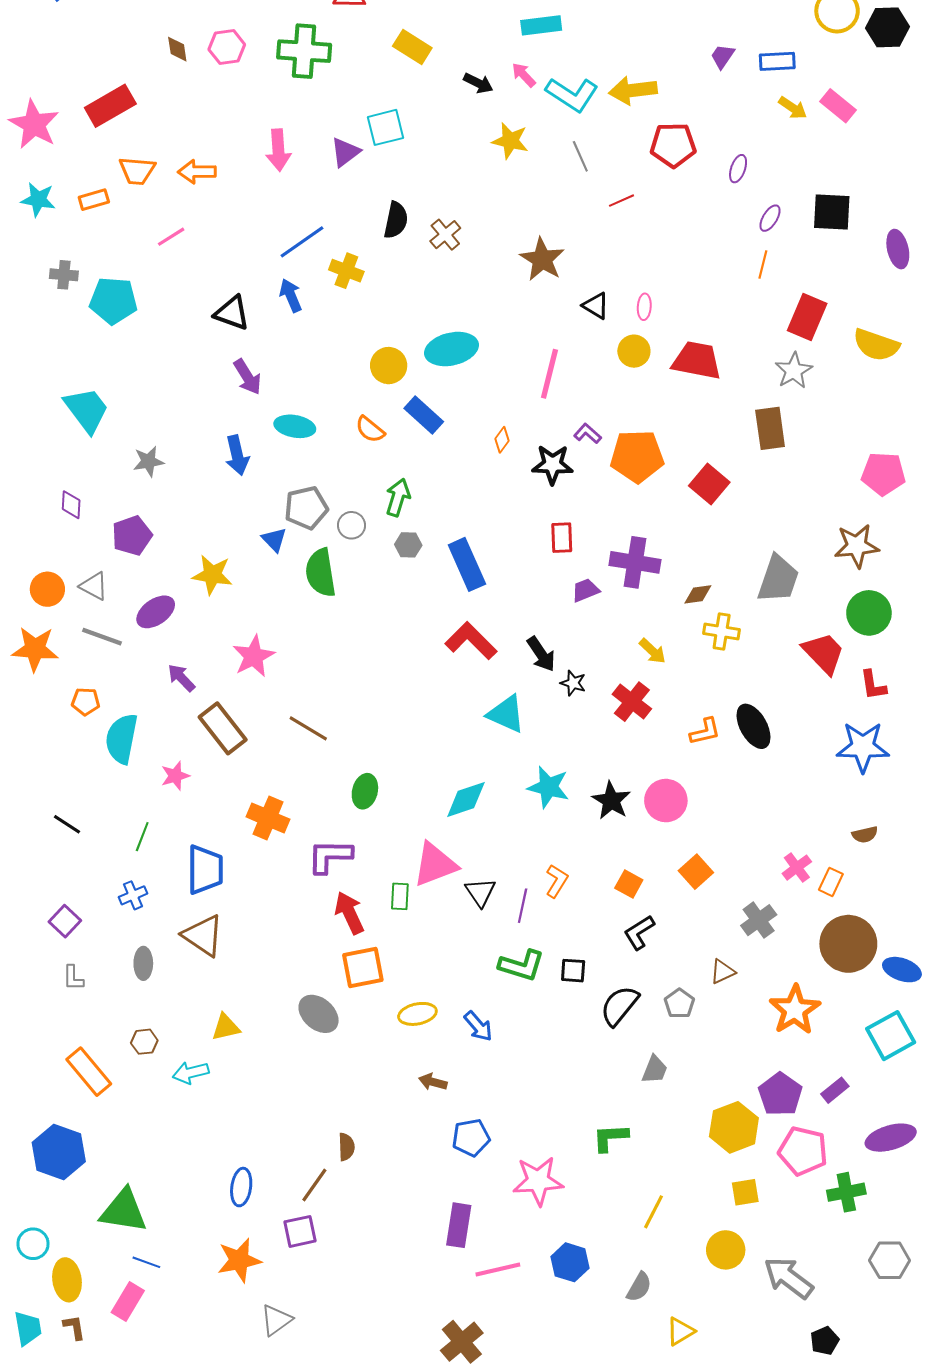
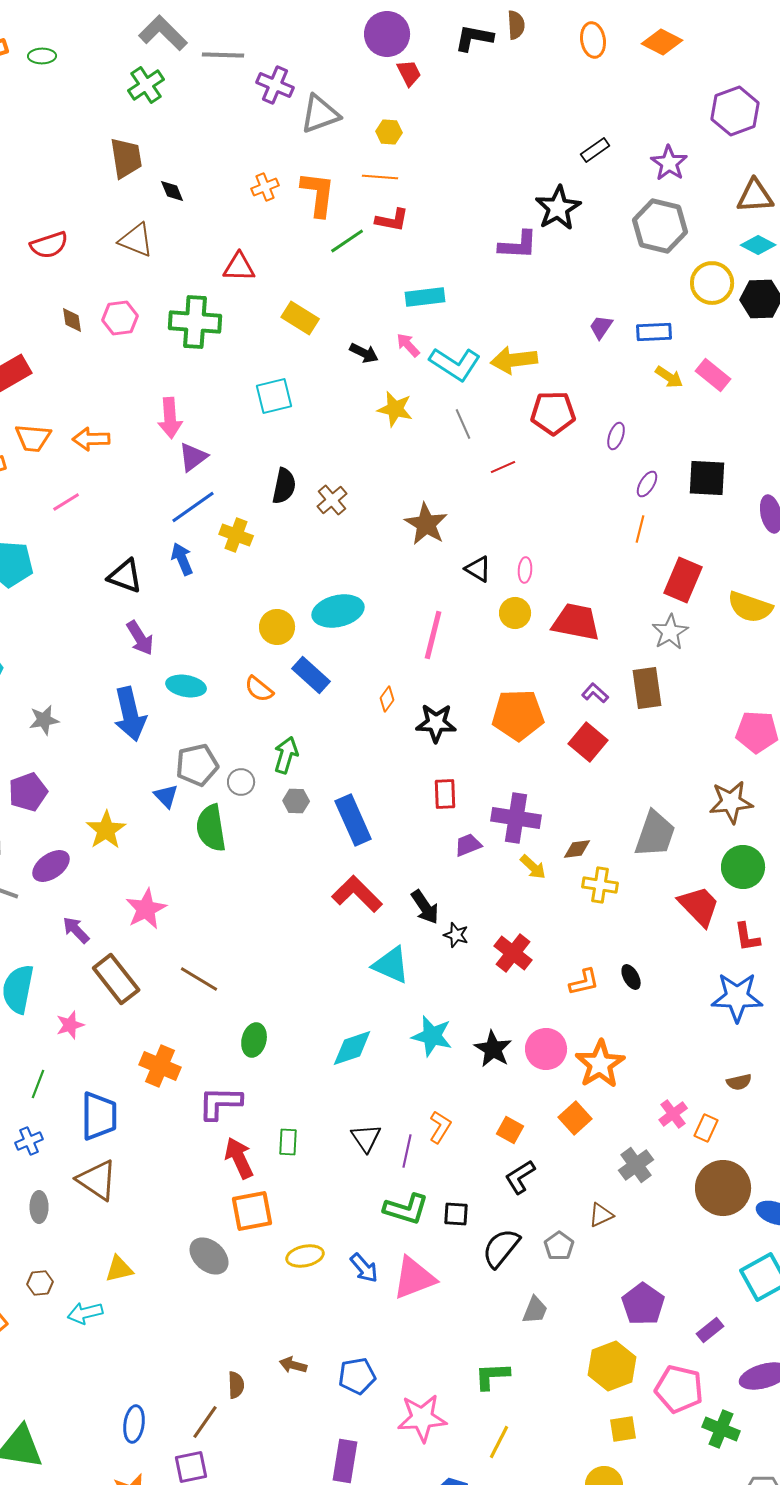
purple triangle: (345, 152) -> (193, 457), moved
purple L-shape: (588, 434) -> (595, 693), moved
blue arrow: (237, 455) -> (130, 714), size x1.4
yellow star: (212, 575) -> (106, 830), turned 30
yellow arrow: (652, 651) -> (533, 867), moved
black ellipse: (754, 726) -> (631, 977), size x0.6
pink triangle: (435, 864) -> (414, 1278), moved
orange star: (795, 1010) -> (600, 1064), moved
brown arrow: (433, 1082) -> (293, 1365), moved
purple pentagon: (780, 1094) -> (643, 1304), moved
green cross: (846, 1192) -> (721, 1429), turned 33
yellow line: (654, 1212) -> (499, 1442), moved

